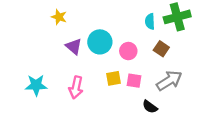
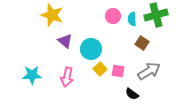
yellow star: (59, 17) -> (52, 15), size x1.6
cyan circle: (100, 42) -> (91, 49), moved
pink circle: (128, 51) -> (113, 16), moved
yellow square: (114, 78) -> (100, 69), turned -32

